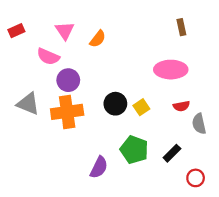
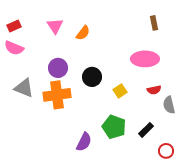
pink semicircle: (48, 57) -> (14, 48), moved
black circle: (115, 104) -> (92, 77), moved

